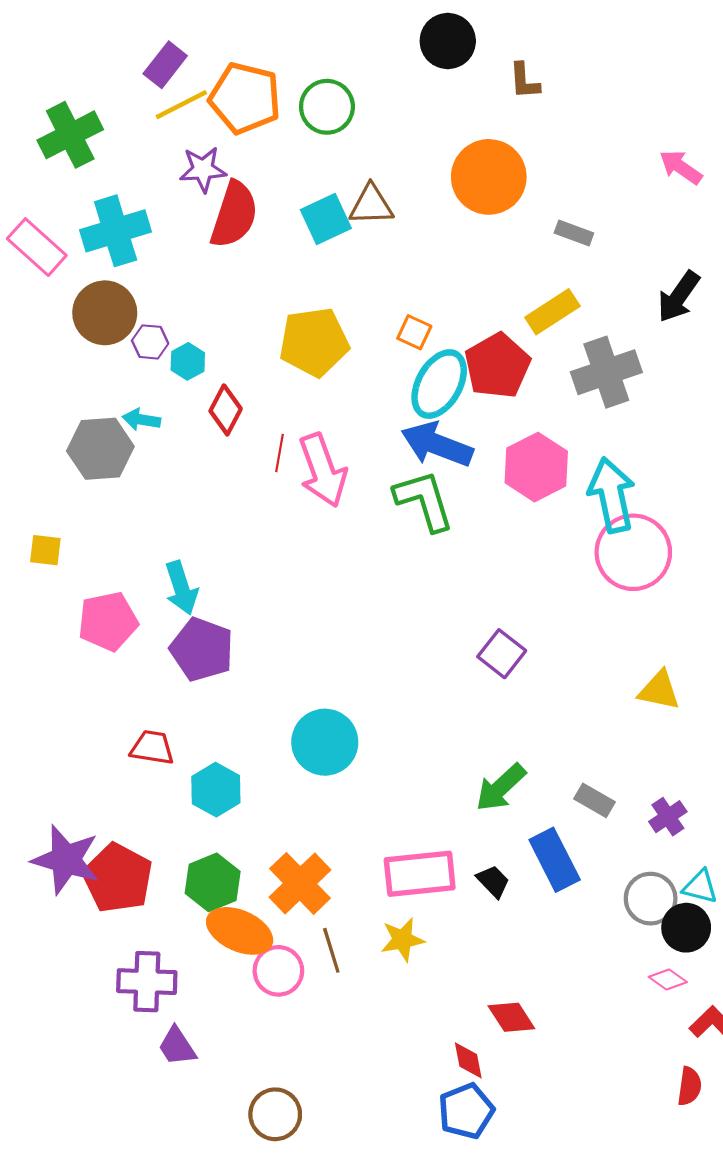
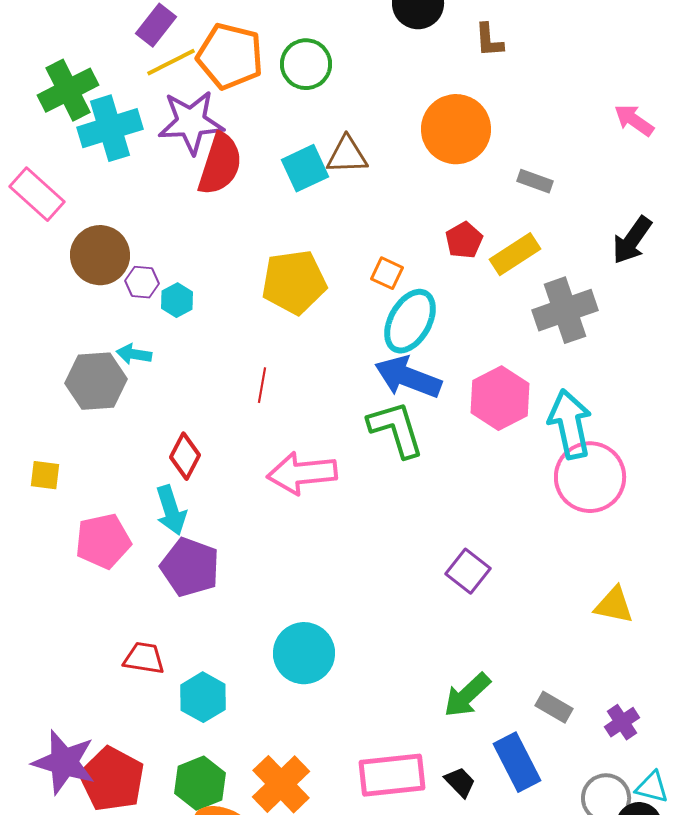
purple star: (203, 169) -> (191, 122), size x1.5
cyan cross: (116, 231) -> (110, 128), moved
red pentagon: (497, 366) -> (464, 240), moved, size x0.6
red diamond: (226, 410) -> (185, 456), moved
pink arrow: (323, 470) -> (302, 473), moved, turned 104

